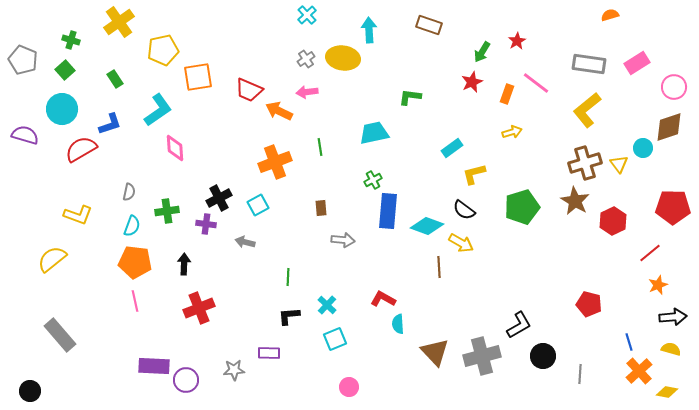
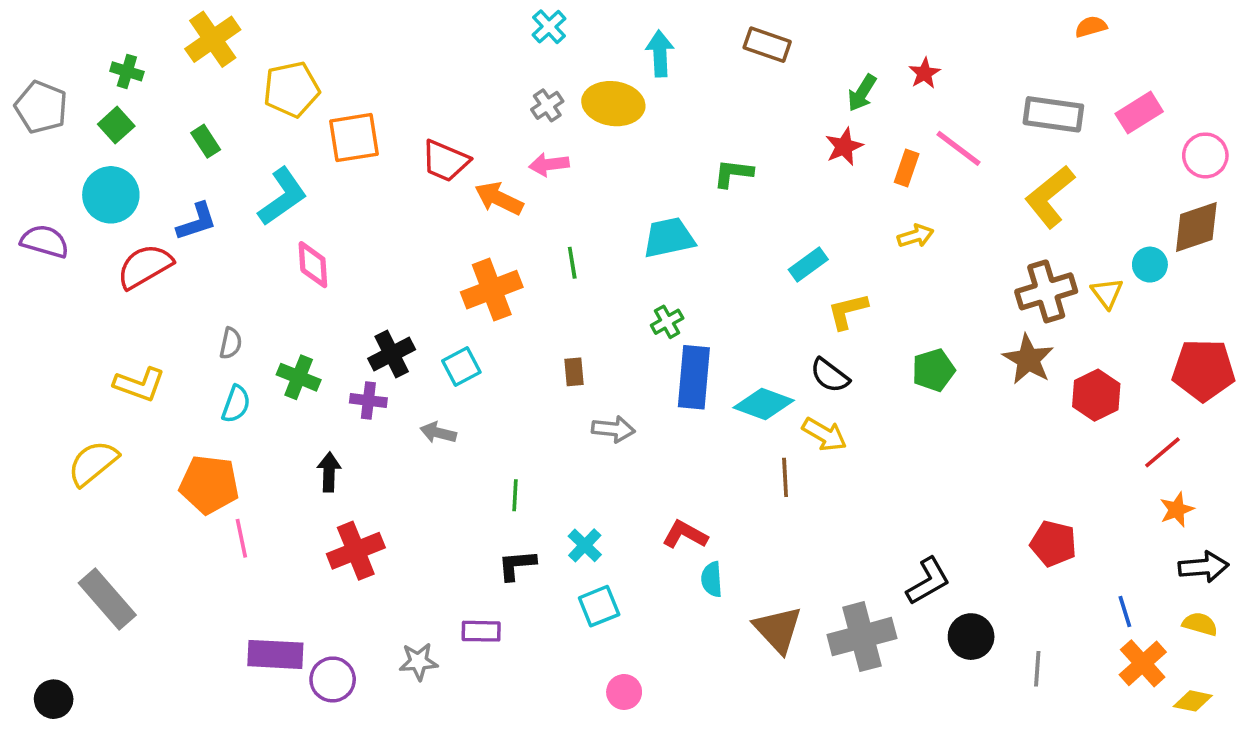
green pentagon: (522, 207) -> (933, 370), size x0.7
green cross: (167, 211) -> (299, 377), turned 30
orange pentagon: (135, 262) -> (209, 485), moved

